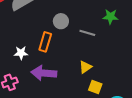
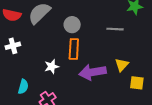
gray circle: (61, 21) -> (72, 25), moved
purple arrow: (44, 73) -> (92, 72), moved

